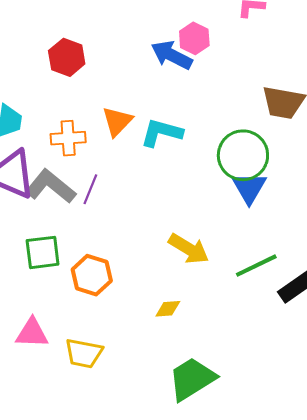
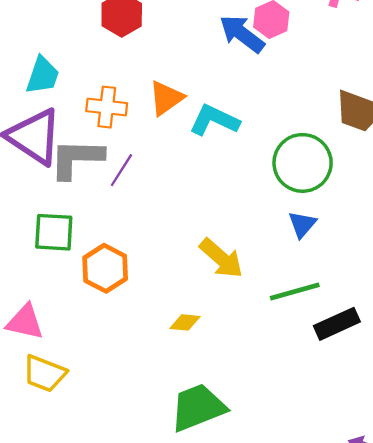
gray L-shape: (50, 186) -> (76, 159), turned -48
blue triangle: (249, 188) -> (302, 224), moved, size x0.7
yellow trapezoid: (84, 353) -> (45, 373), moved

